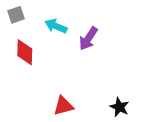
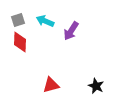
gray square: (16, 15) -> (18, 20), moved

